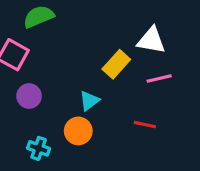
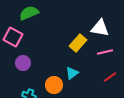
cyan triangle: (89, 101) -> (72, 73), moved
red line: (145, 125) -> (110, 77), moved, turned -48

